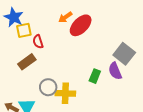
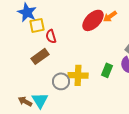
orange arrow: (65, 17) -> (110, 16), moved
yellow cross: (65, 93) -> (78, 75), moved

